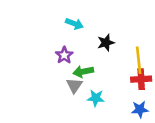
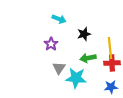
green arrow: (83, 72) -> (88, 58), moved
cyan star: (96, 98) -> (76, 78), size x1.5

